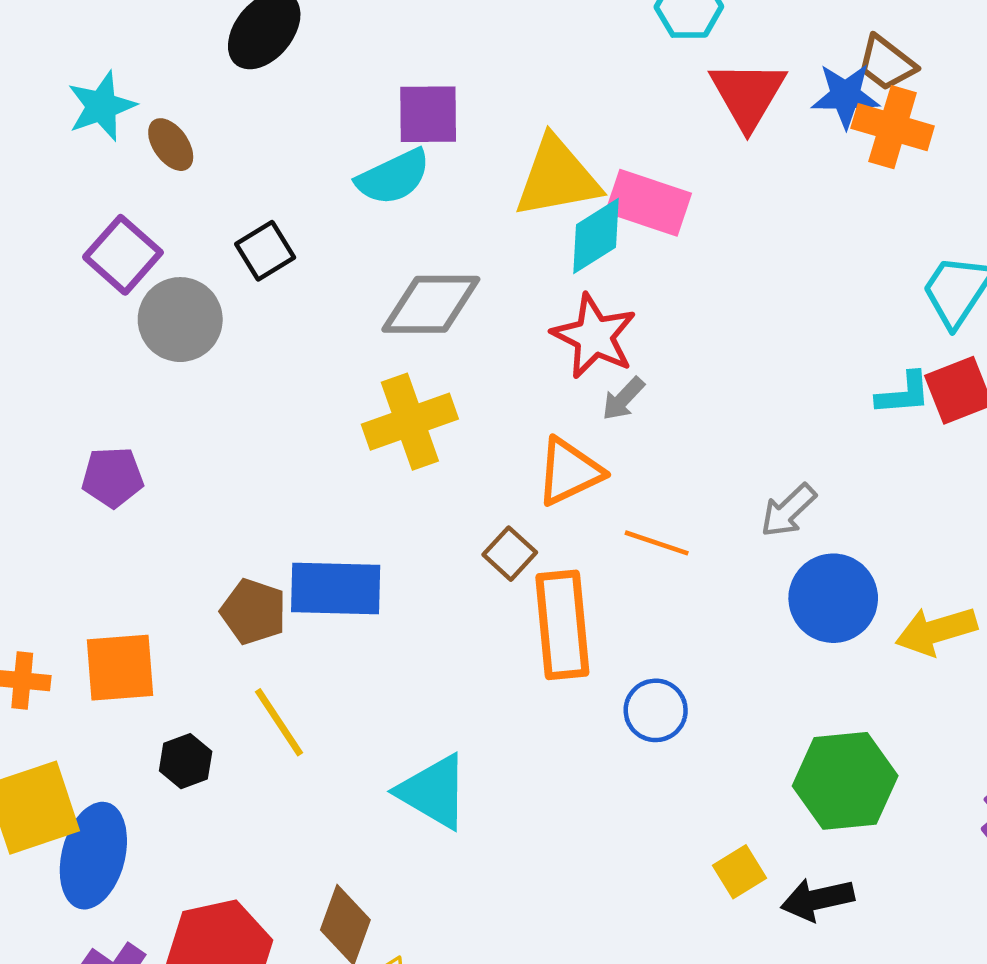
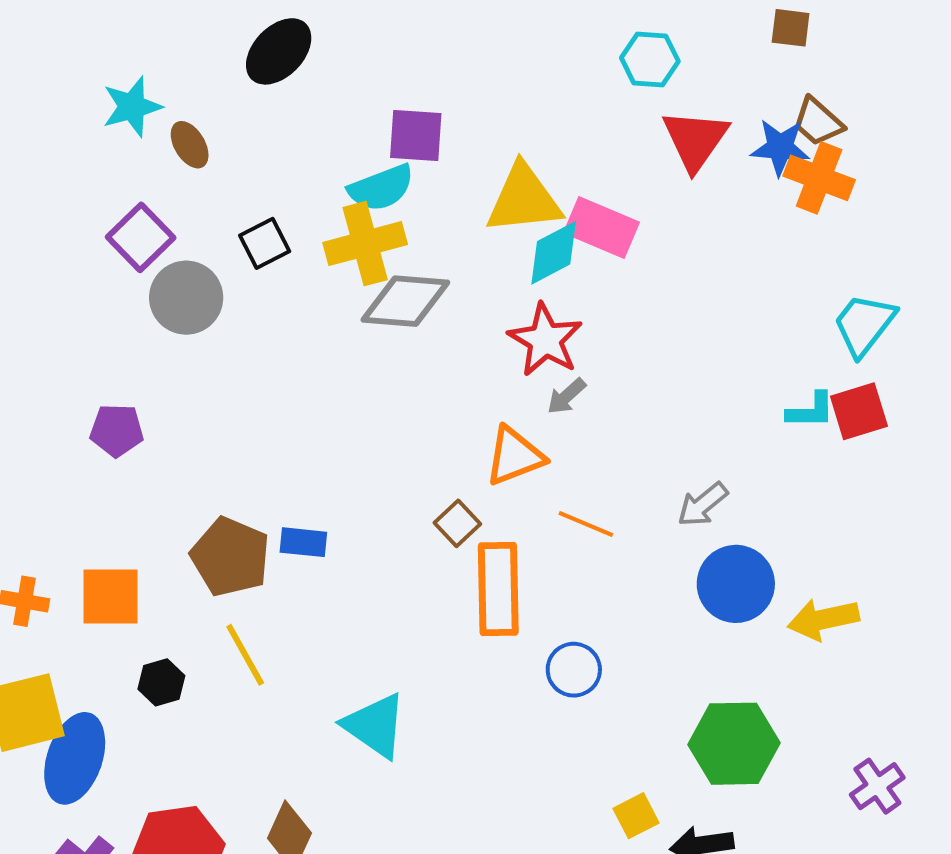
yellow cross: (410, 422) -> (365, 244), moved
blue rectangle: (336, 589) -> (303, 542), size x0.6
brown pentagon: (253, 612) -> (230, 557), size x1.4

